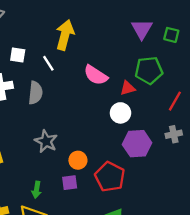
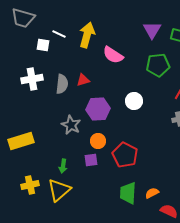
white square: (18, 55) -> (43, 45), moved
white line: (48, 63) -> (59, 34), moved, turned -32
pink semicircle: (96, 75) -> (113, 55), moved
red triangle: (128, 88) -> (83, 80), moved
purple hexagon: (137, 144) -> (98, 109), moved

